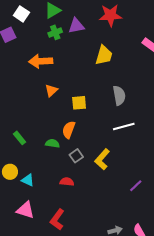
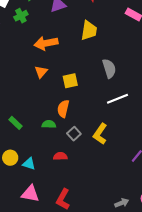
green cross: (55, 32) -> (21, 16), moved
orange arrow: (41, 61) -> (46, 43), moved
red semicircle: (67, 182) -> (60, 156), moved

